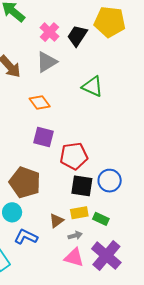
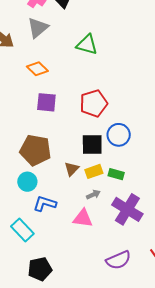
red pentagon: (74, 156) -> (94, 103), moved
brown triangle: (56, 221) -> (72, 169), moved
pink triangle: (74, 257) -> (83, 218), moved

